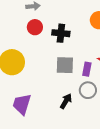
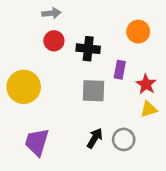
purple rectangle: (87, 69) -> (120, 70), moved
gray circle: (88, 90) -> (124, 139), moved

